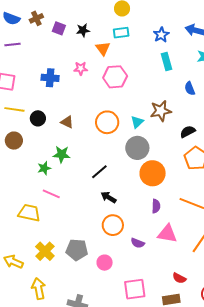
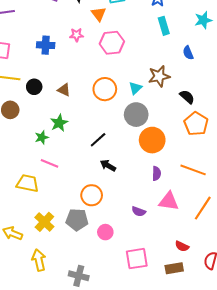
black semicircle: (188, 132) -> (187, 97), turned 70
green star: (62, 154) -> (59, 123), turned -30
orange circle: (113, 225) -> (92, 195), moved

